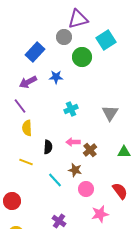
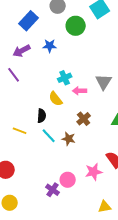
yellow semicircle: (27, 128) -> (56, 99), moved, turned -35
pink arrow: (73, 142) -> (80, 91), moved
cyan line: (55, 180) -> (49, 136), moved
pink circle: (86, 189) -> (68, 180), moved
pink star: (100, 214) -> (94, 172), moved

